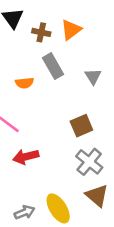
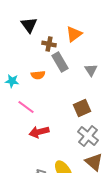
brown cross: (41, 32) -> (49, 44), moved

